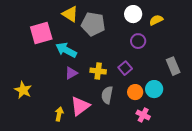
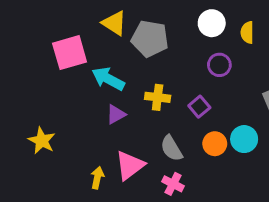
yellow semicircle: (156, 20) -> (247, 32), turned -64
yellow cross: (98, 71) -> (158, 97), moved
gray semicircle: (107, 95) -> (171, 148), turned -42
pink cross: (143, 115) -> (173, 184), moved

